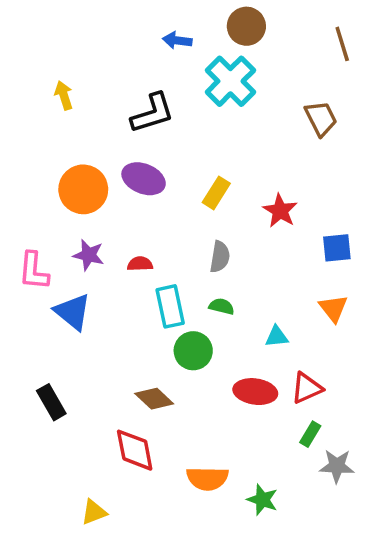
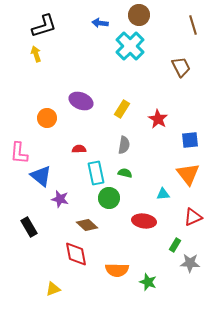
black L-shape: (152, 113) -> (44, 26), moved
orange circle: (83, 189) -> (47, 118), moved, size x0.7
purple star: (89, 255) -> (60, 199), moved
orange triangle: (333, 308) -> (188, 174), size x1.4
cyan triangle: (277, 337) -> (163, 194), moved
red triangle: (307, 388) -> (193, 217), moved

